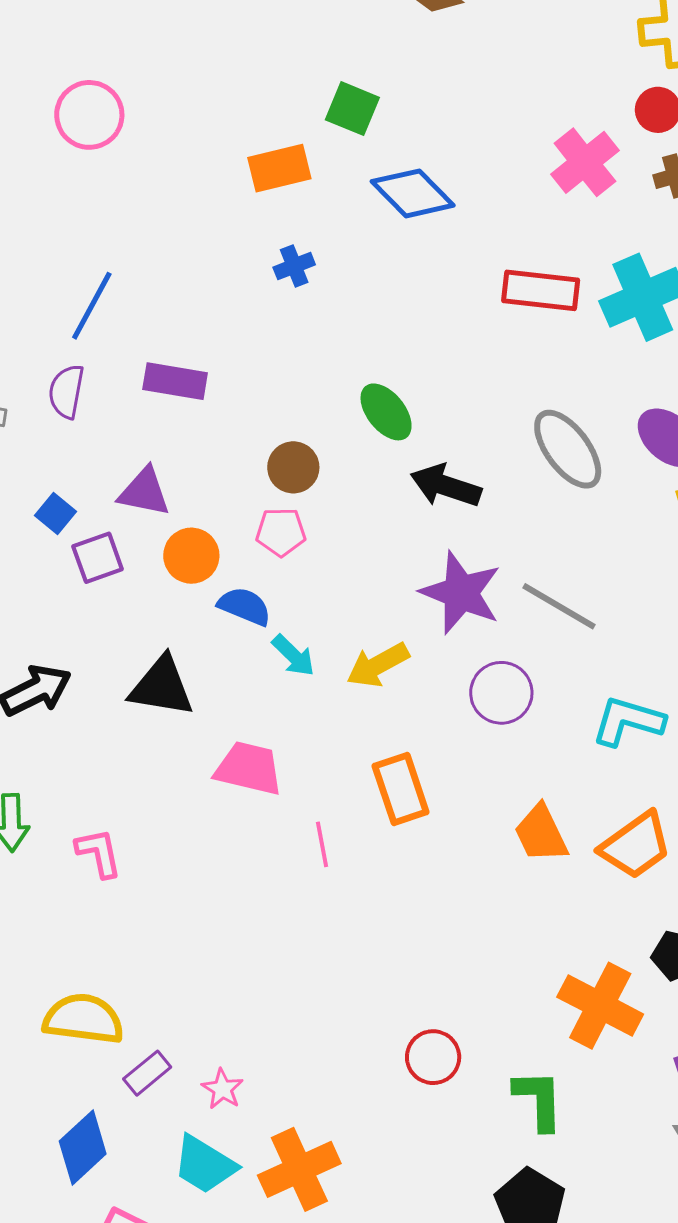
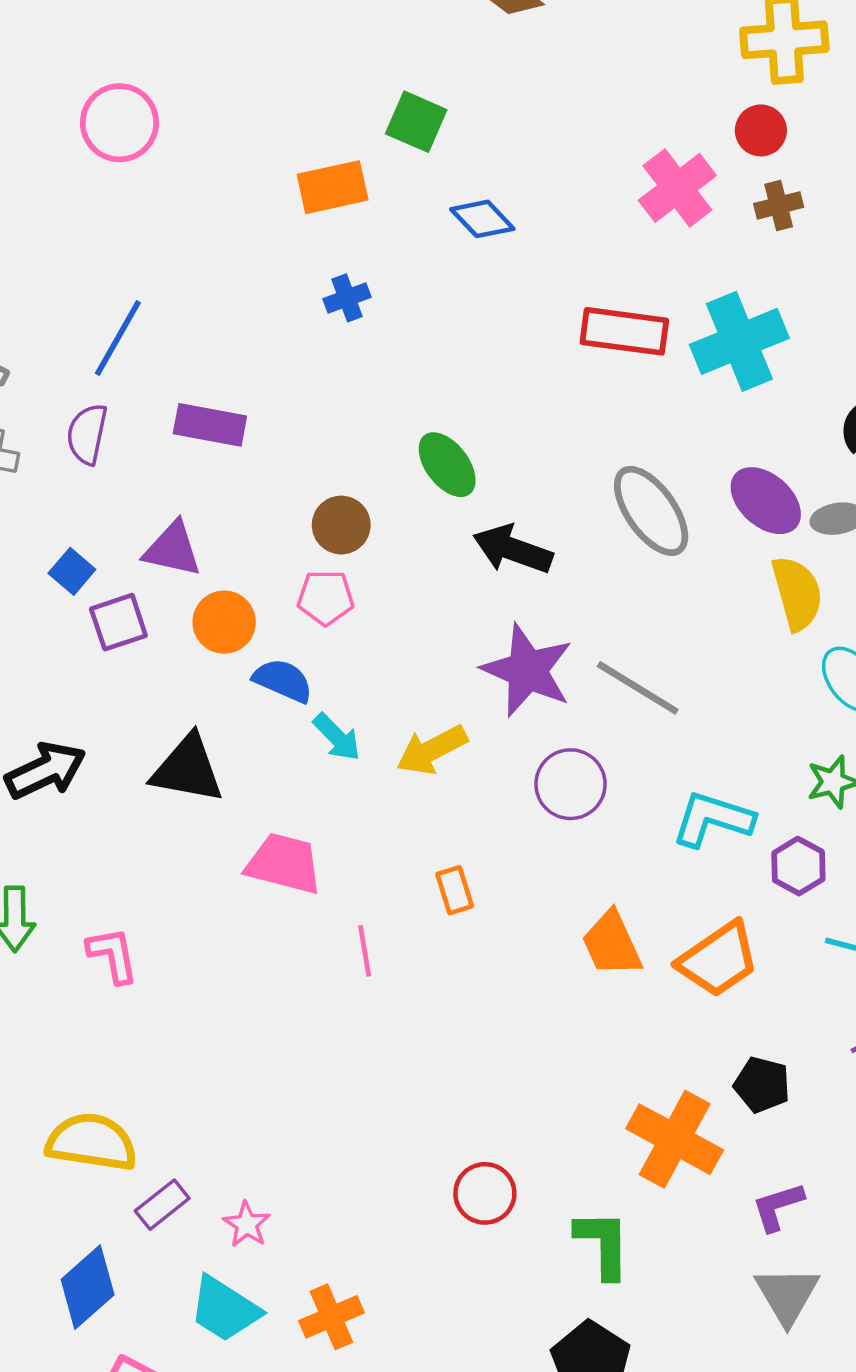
blue diamond: (413, 193) -> (482, 219), size x0.7
orange rectangle: (401, 789) -> (455, 890), size x0.6
orange cross: (299, 1169) -> (331, 1317), size x0.7

